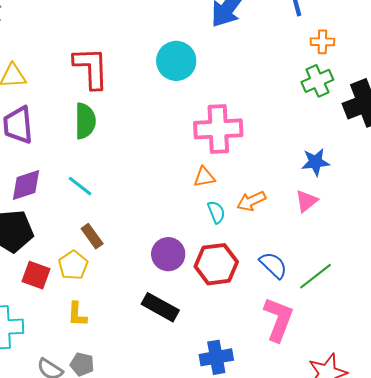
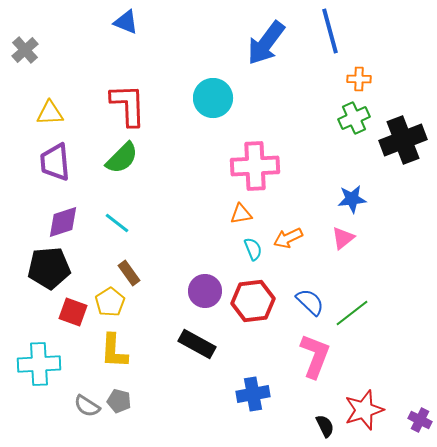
green semicircle: (85, 121) -> (122, 158), turned 45
yellow L-shape: (77, 314) -> (114, 351), size x1.4

